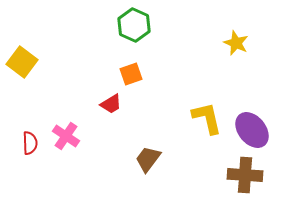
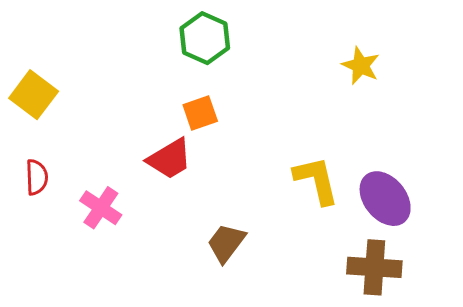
red trapezoid: (111, 104) -> (170, 159), size x1.4
red semicircle: (30, 143) -> (37, 177), moved

